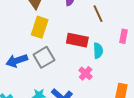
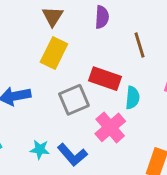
gray square: (44, 57) -> (74, 100), moved
pink cross: (86, 73) -> (110, 127), size x1.5

